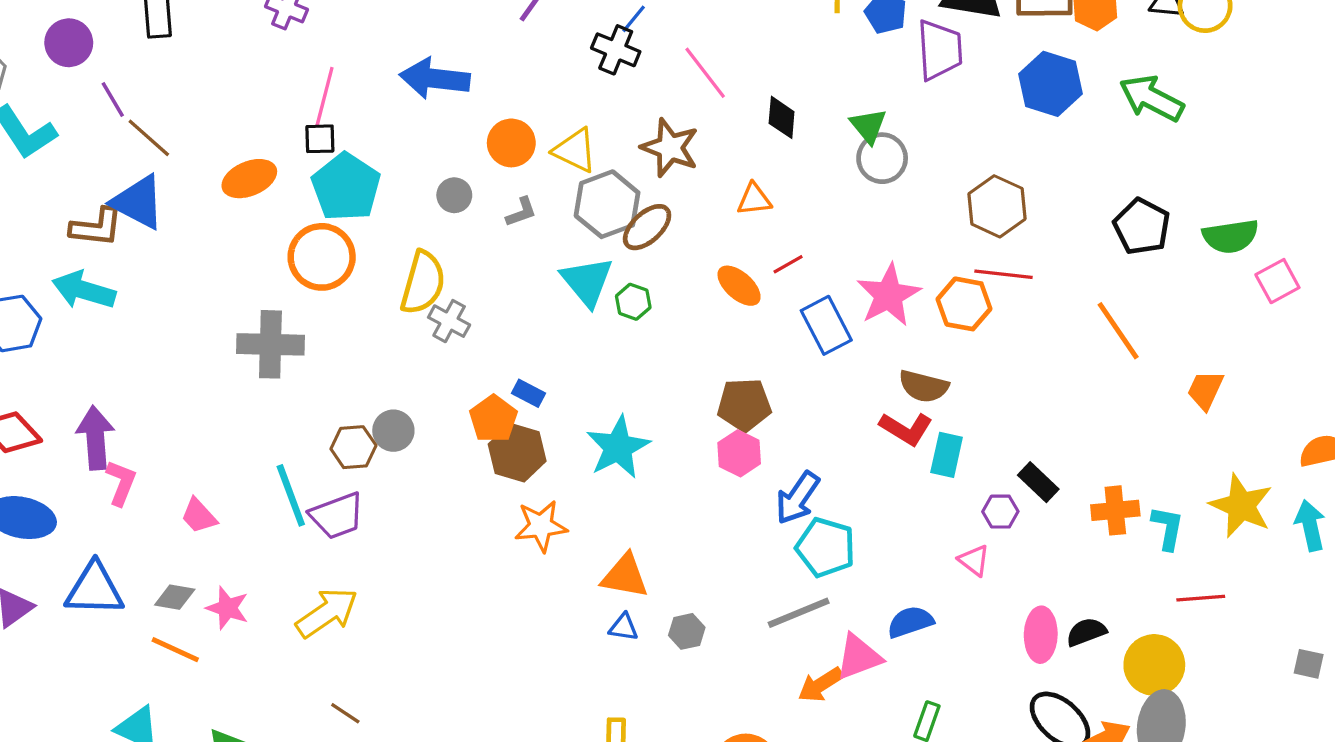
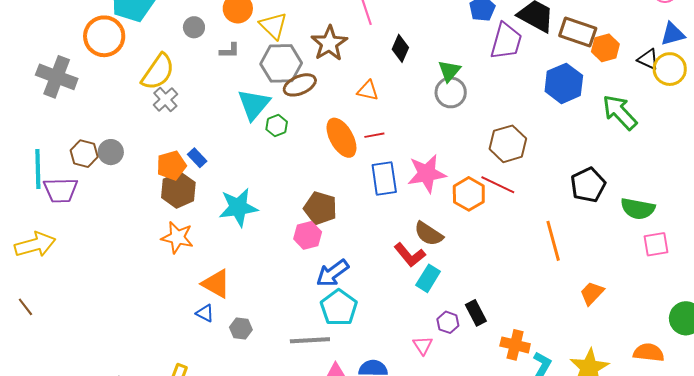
orange ellipse: (739, 286) -> (341, 138), size x1.4

